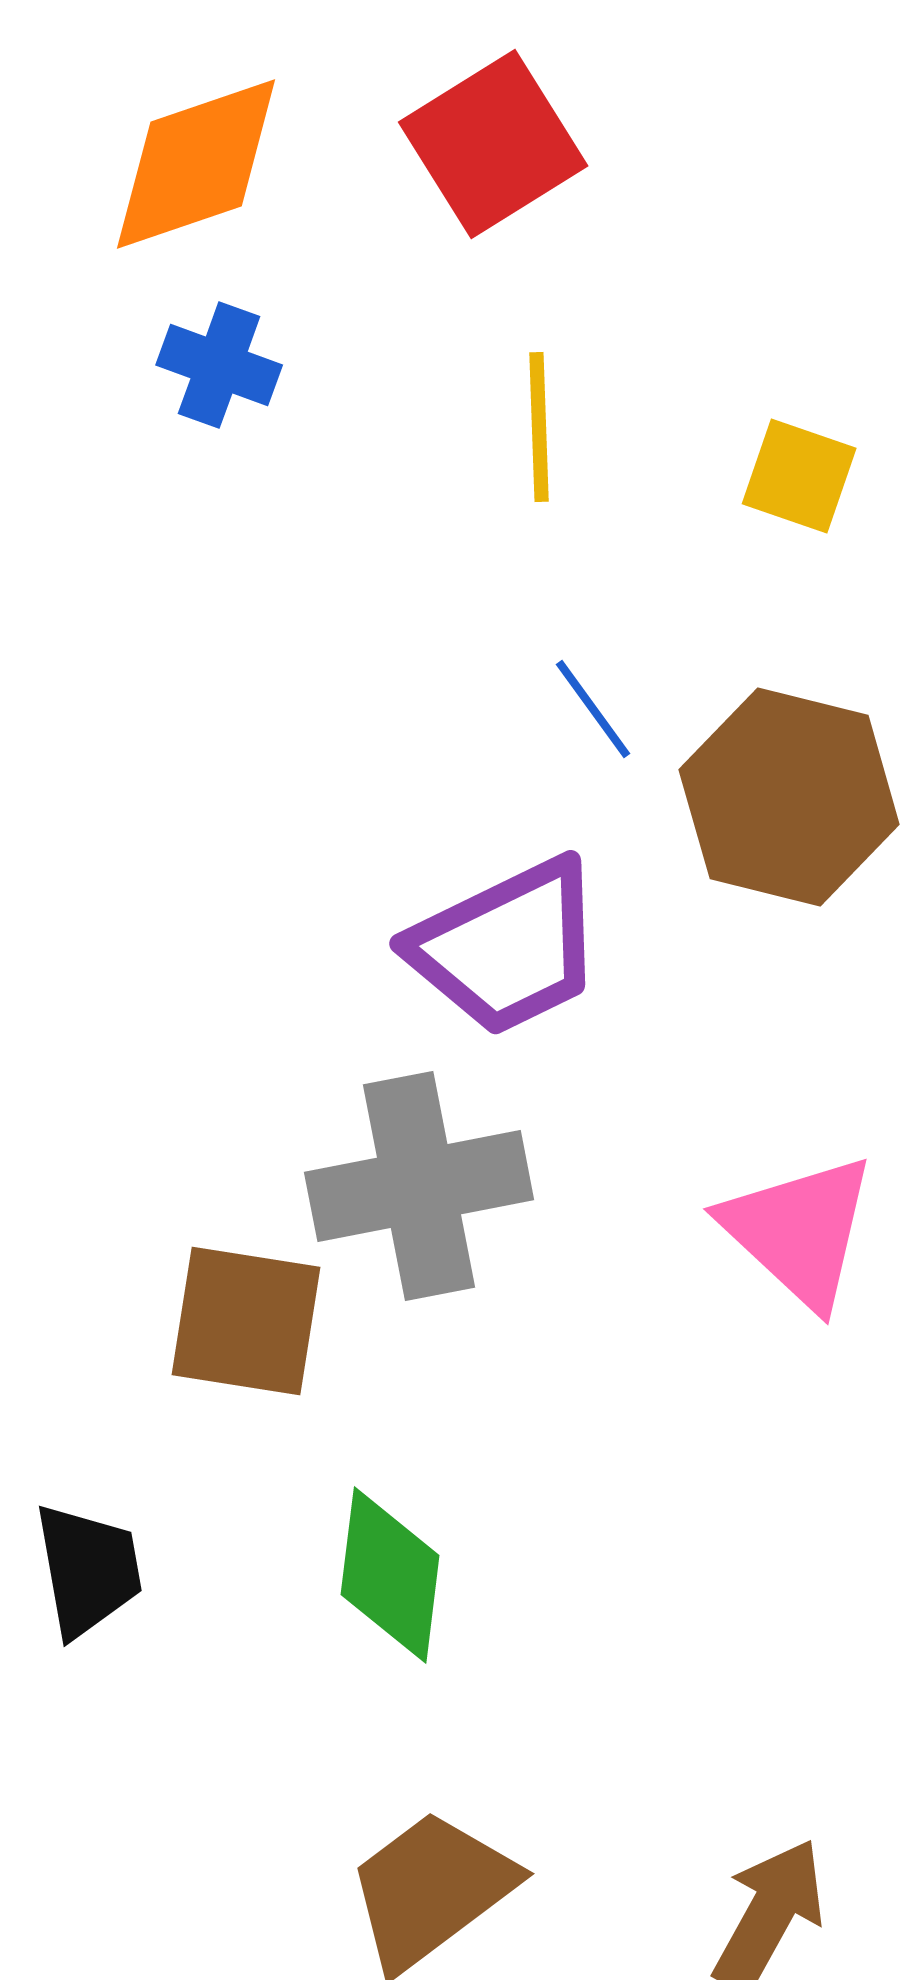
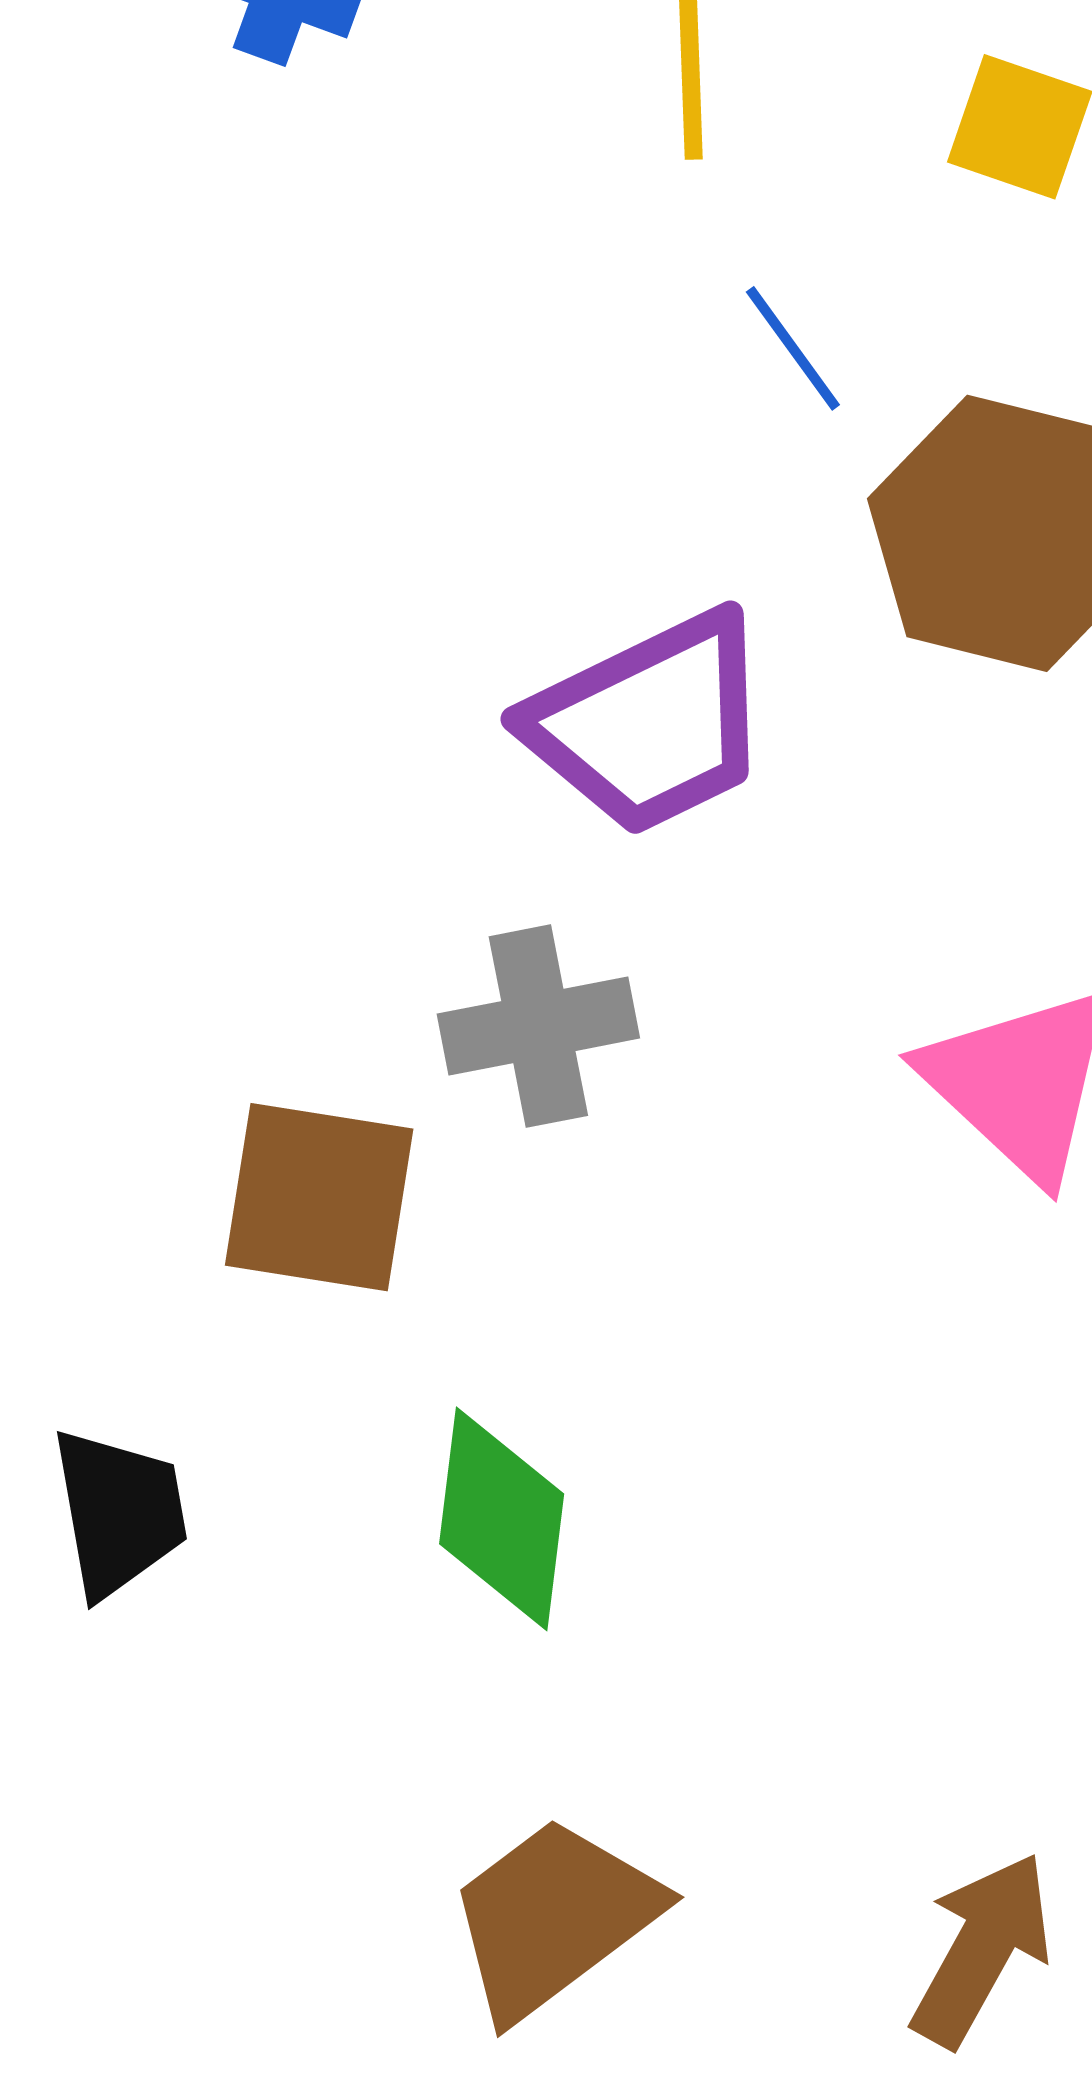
blue line: (593, 709) -> (793, 348), moved
gray cross: (419, 1186) -> (538, 1026), size x0.7

